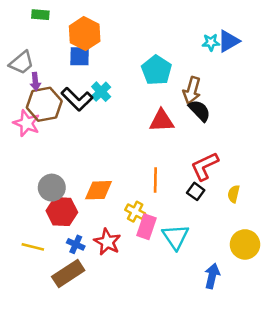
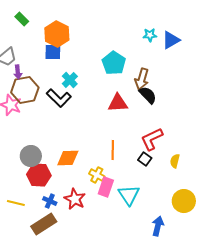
green rectangle: (40, 15) -> (22, 19), turned 40
cyan star: (211, 42) -> (150, 35), moved
black L-shape: (77, 99) -> (59, 98), moved

